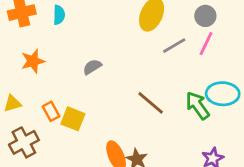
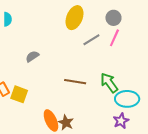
cyan ellipse: (223, 94) -> (127, 99), moved
brown line: (151, 103) -> (75, 82), turned -30

